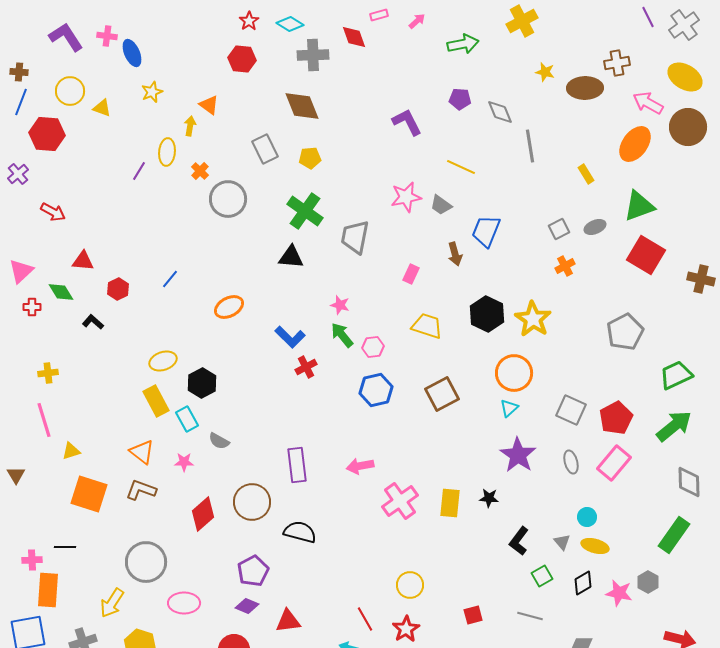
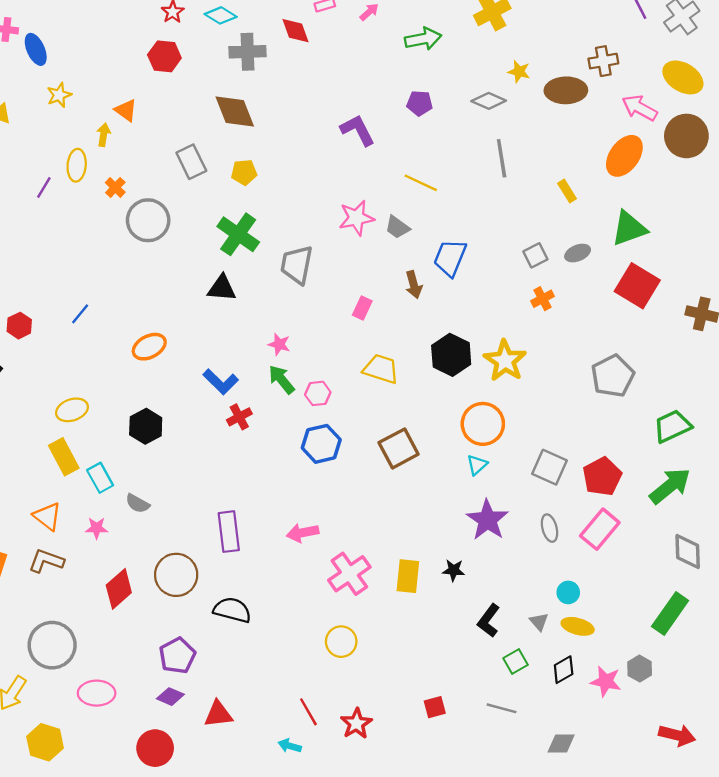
gray diamond: (500, 112) -> (489, 101), moved, turned -44
black hexagon: (202, 383) -> (146, 426), moved
yellow circle: (410, 585) -> (341, 642), moved

